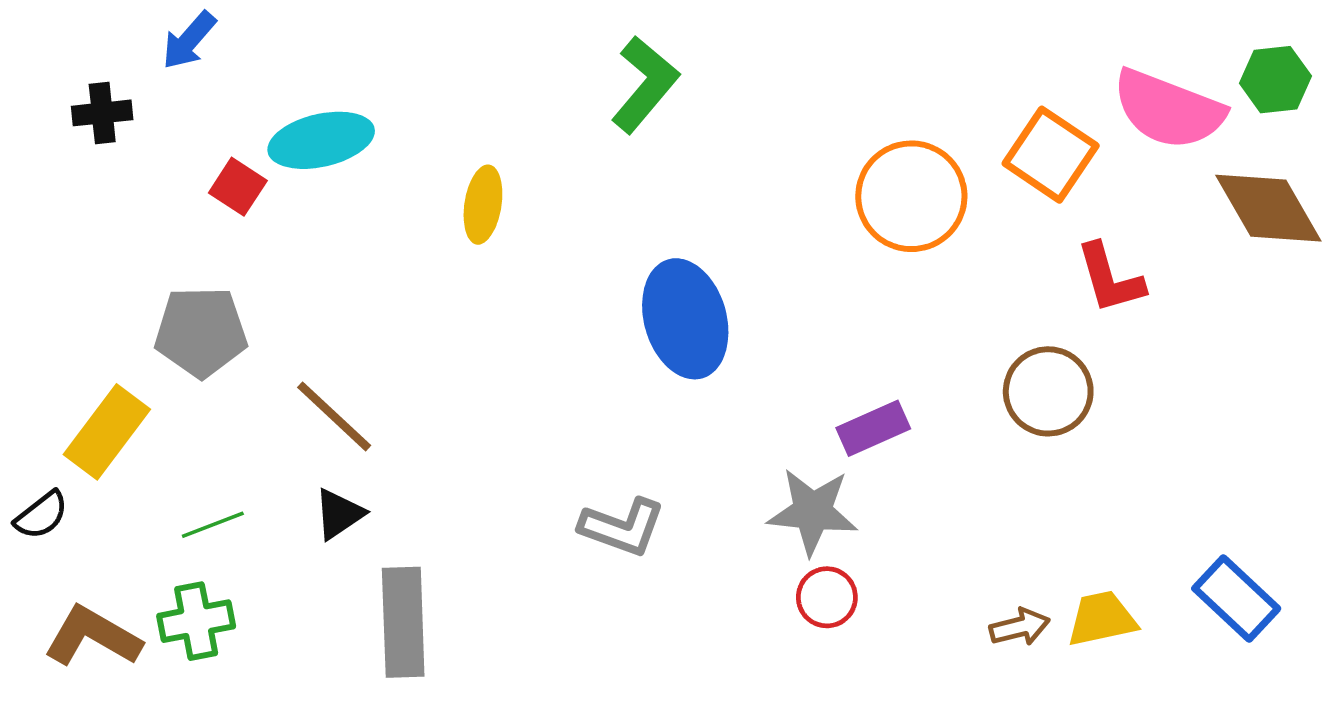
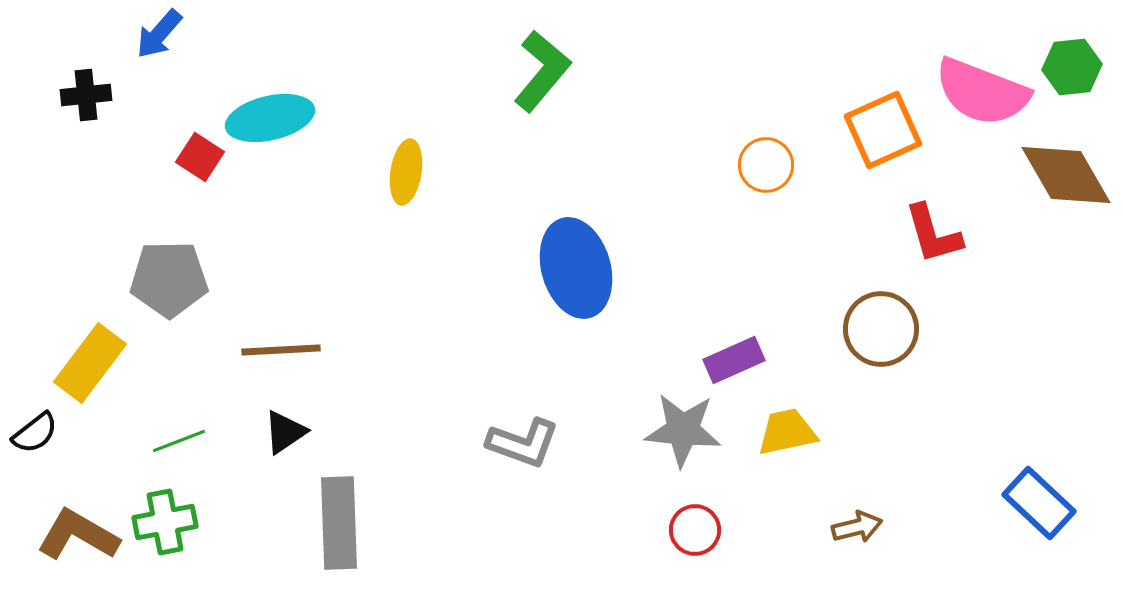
orange square: (1051, 155) -> (883, 130), turned 32
orange circle: (911, 196) -> (766, 165), size x0.6
brown line: (334, 416) -> (281, 350), turned -46
red circle: (827, 597) -> (695, 530), moved
yellow trapezoid: (1102, 619) -> (787, 432), moved

